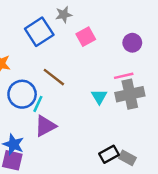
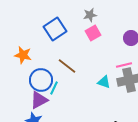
gray star: (64, 15) -> (90, 15), moved
cyan triangle: (99, 97) -> (104, 82), turned -40
purple triangle: (45, 126) -> (39, 100), moved

